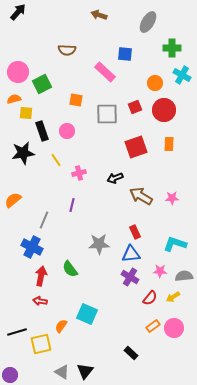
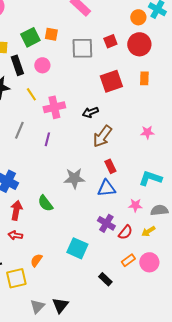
orange circle: (155, 83) -> (138, 17), moved
green square: (42, 84) -> (30, 37), moved
pink cross: (79, 173) -> (54, 107), size x1.5
brown arrow: (141, 196) -> (102, 136), moved, turned -85
gray line: (44, 220) -> (19, 130), moved
purple cross: (130, 277) -> (106, 223), moved
cyan square: (87, 314) -> (77, 248), moved
black rectangle: (131, 353) -> (105, 279), moved
gray triangle: (62, 372) -> (37, 306), turned 42

